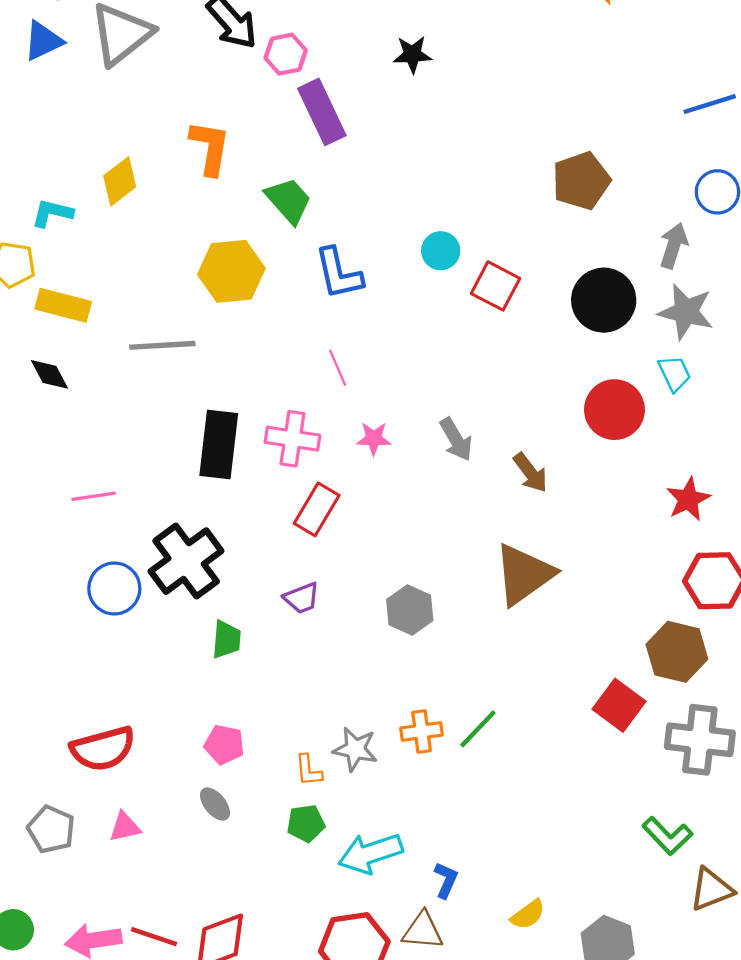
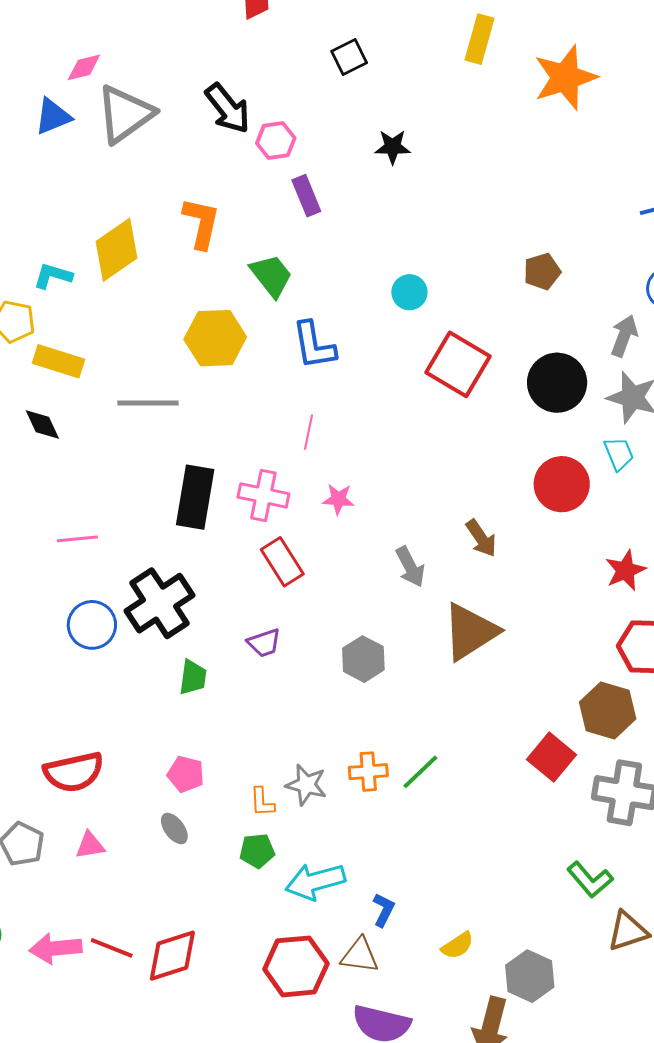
purple rectangle: (322, 112) -> (306, 196), size x0.7
yellow diamond: (120, 181) -> (117, 250), size x1.4
brown pentagon: (581, 181) -> (542, 272), size x0.7
cyan circle: (441, 251) -> (409, 292), moved
red square: (496, 286) -> (458, 364), size x1.4
pink line: (338, 368) -> (308, 432), turned 32
gray arrow: (456, 439) -> (410, 567), moved
red rectangle: (317, 509) -> (282, 562), turned -66

